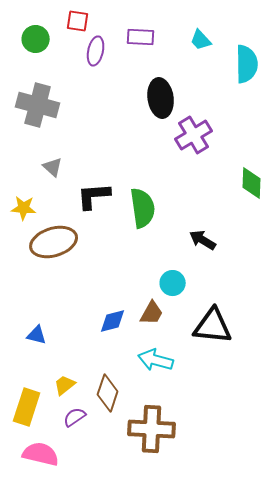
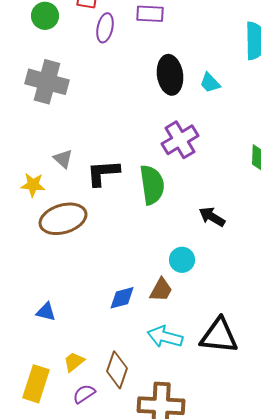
cyan trapezoid: (201, 40) -> (210, 83), moved
purple cross: (194, 135) -> (180, 140), moved
gray triangle: (53, 167) -> (63, 159), moved
black triangle: (213, 326) -> (219, 336), moved

